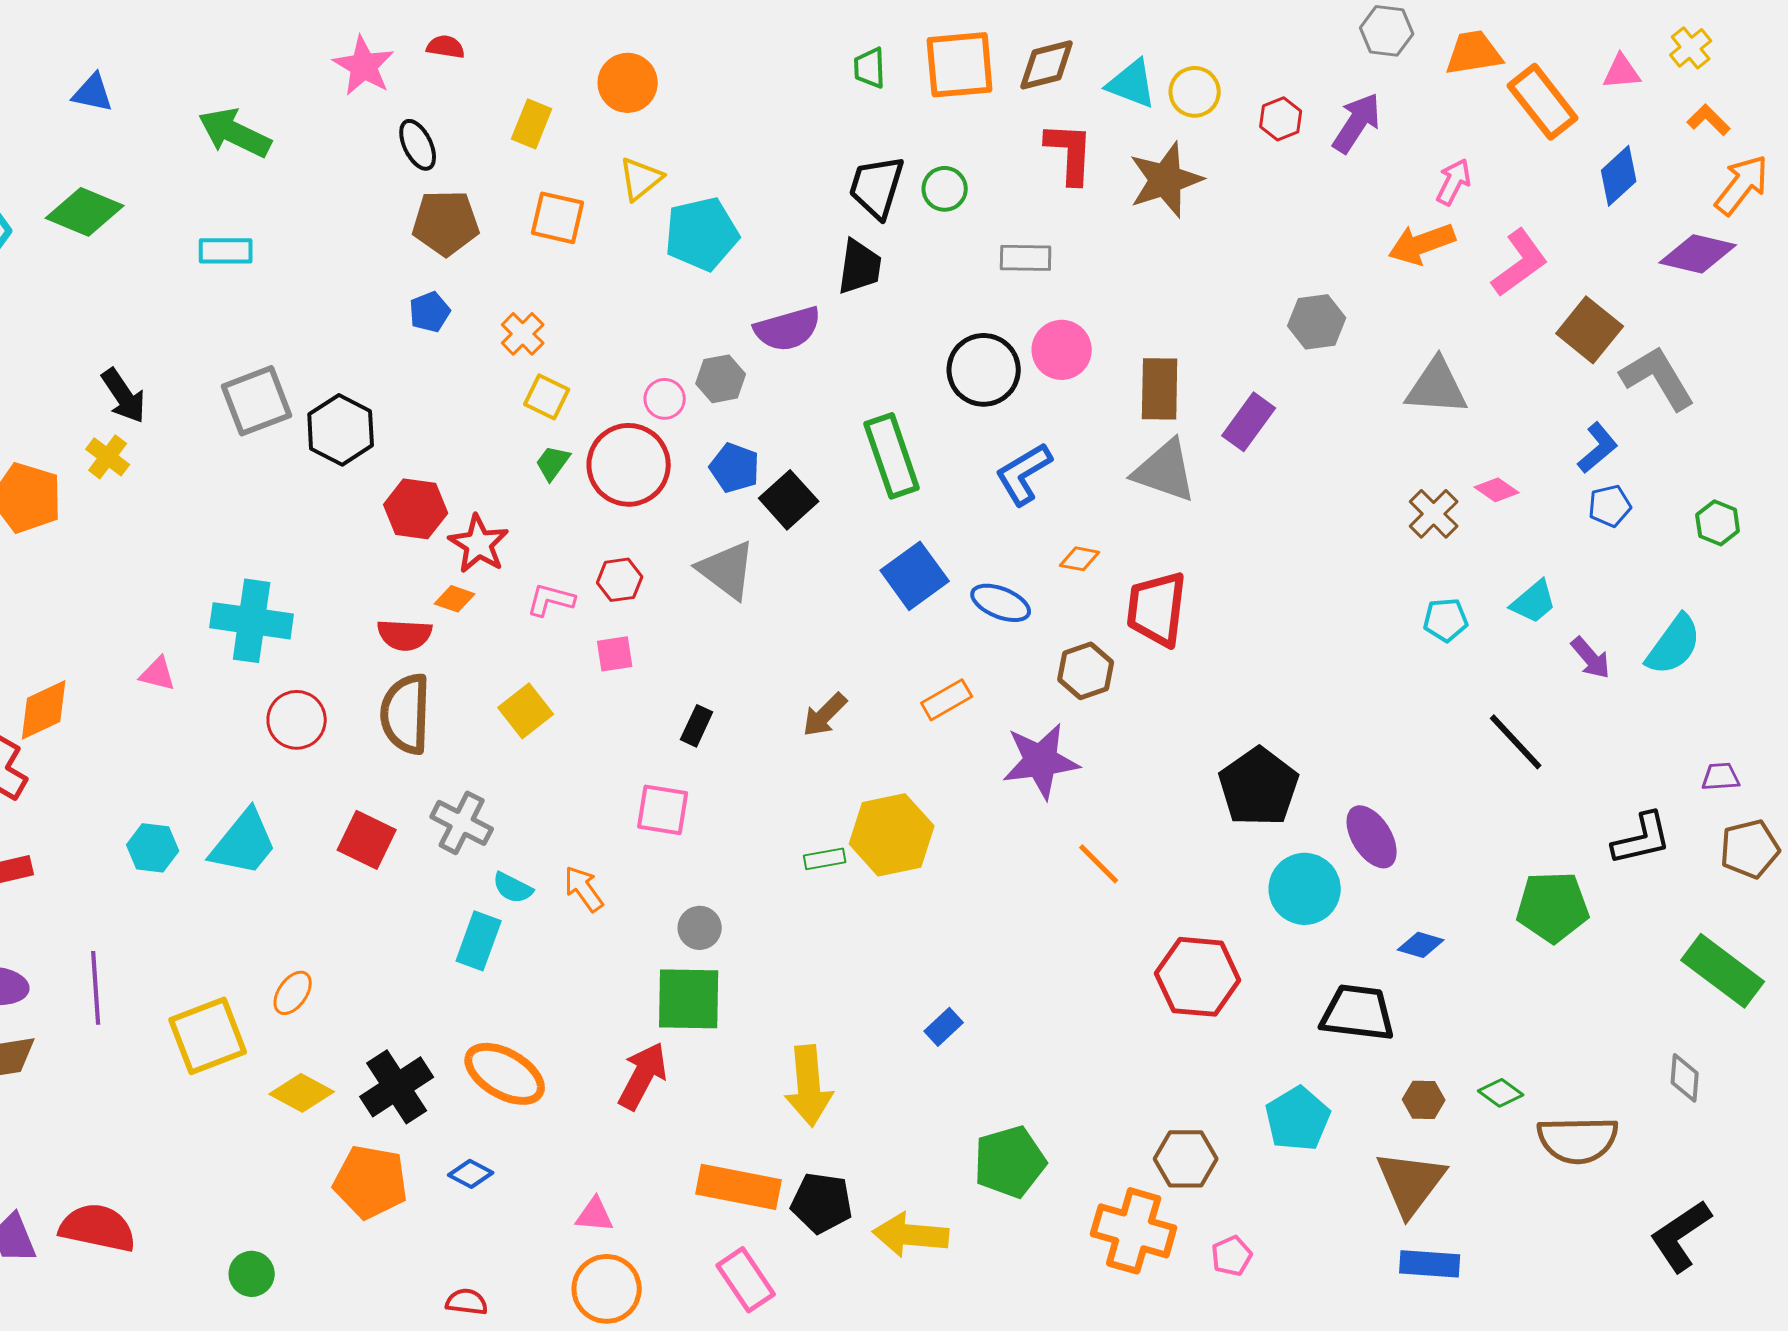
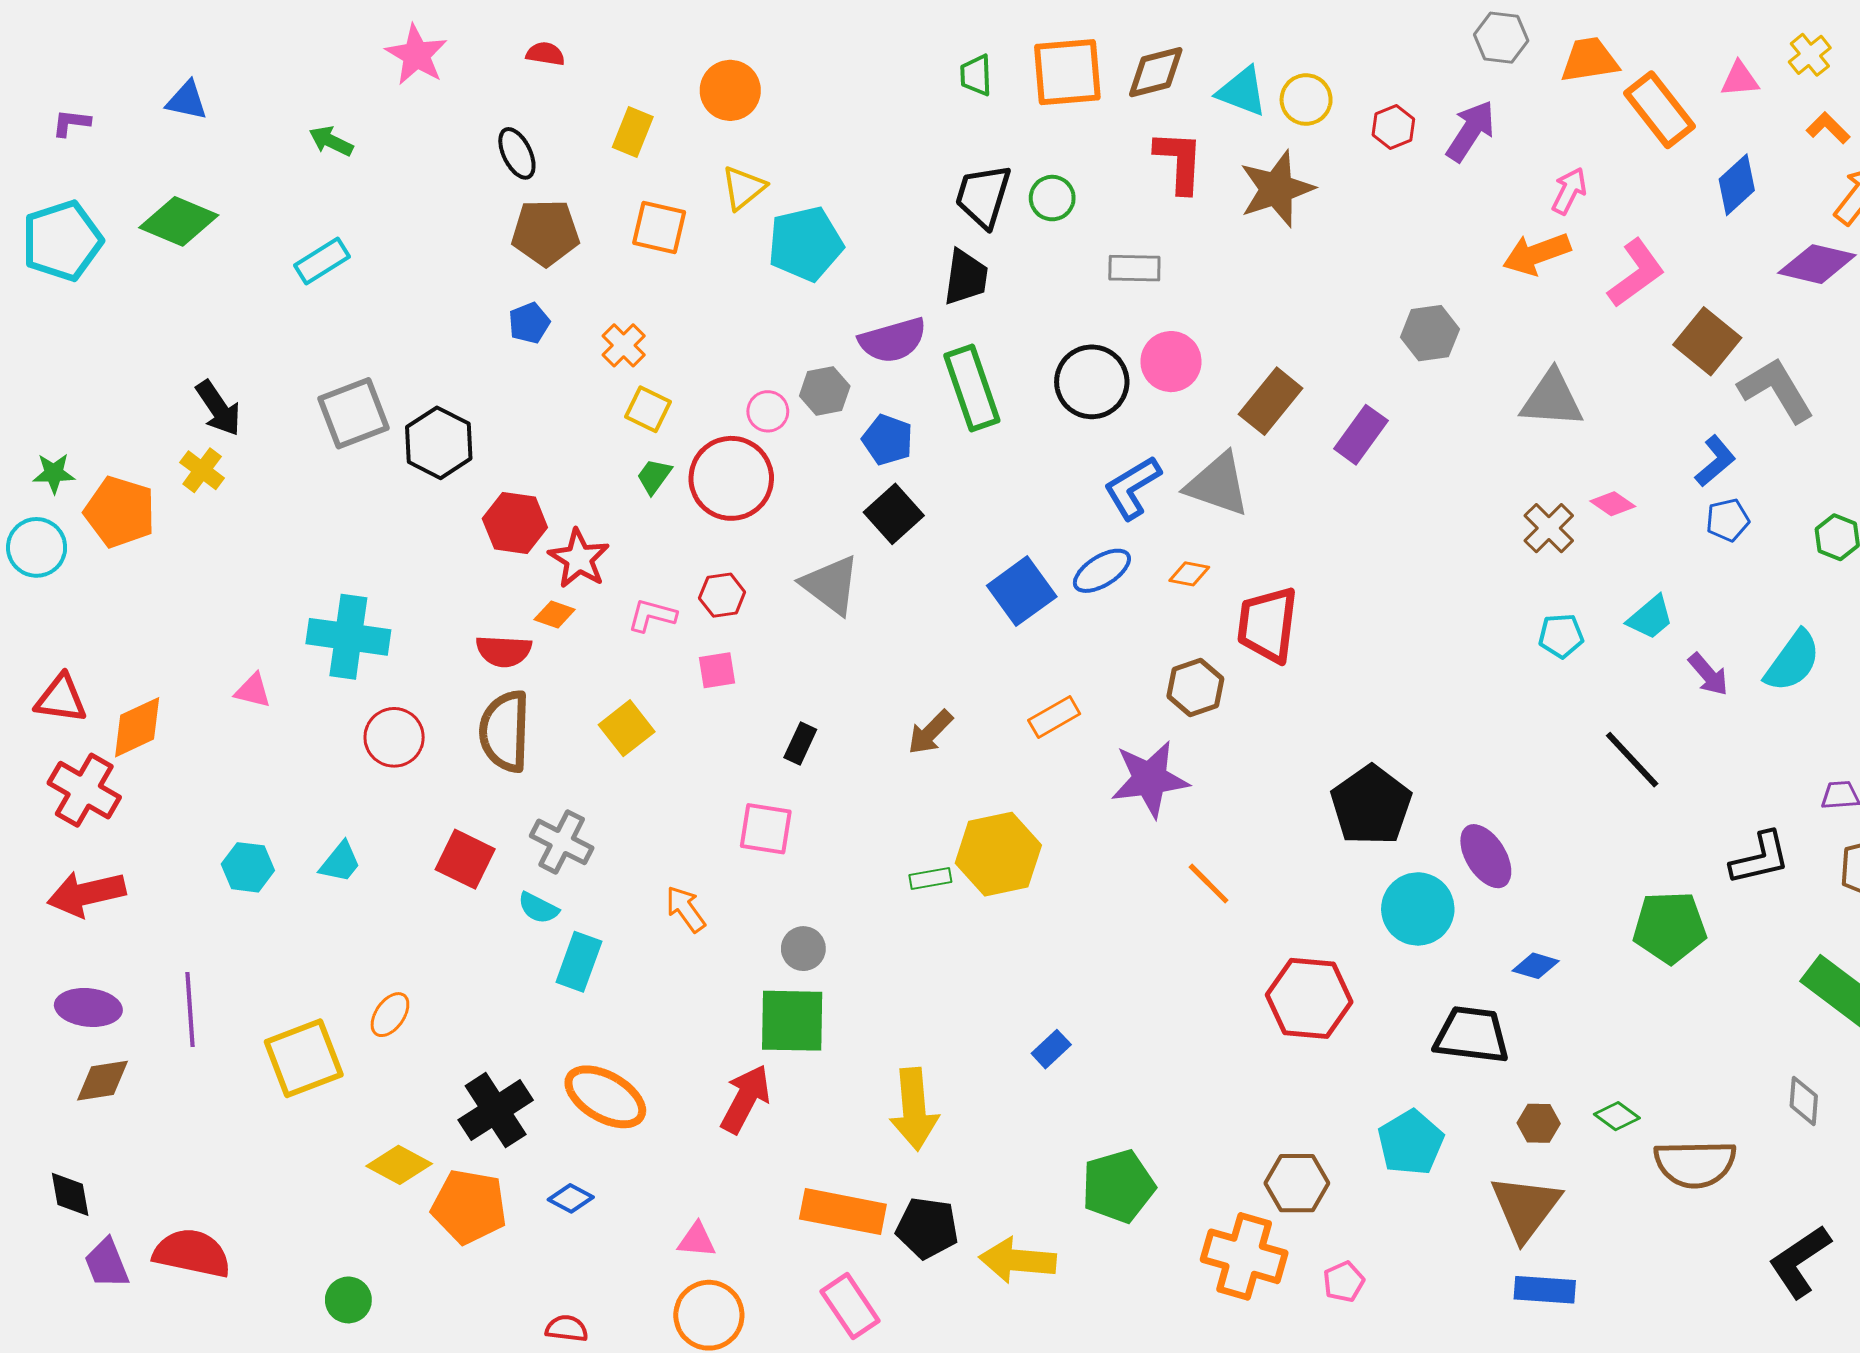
pink star: (364, 66) -> (416, 55), moved
green arrow: (235, 133) -> (331, 141), size x0.6
cyan rectangle: (226, 251) -> (322, 261), turned -32
brown rectangle: (1160, 389) -> (1271, 401), turned 38
green rectangle: (892, 456) -> (972, 388), moved
blue pentagon: (735, 468) -> (888, 440), moved
gray triangle: (1165, 471) -> (1218, 484), moved
blue ellipse: (1001, 603) -> (1102, 571), moved, turned -54
cyan trapezoid: (244, 843) -> (340, 862), size x0.6
cyan semicircle: (513, 888) -> (538, 908), moved
yellow diamond: (302, 1093) -> (399, 1165), moved

